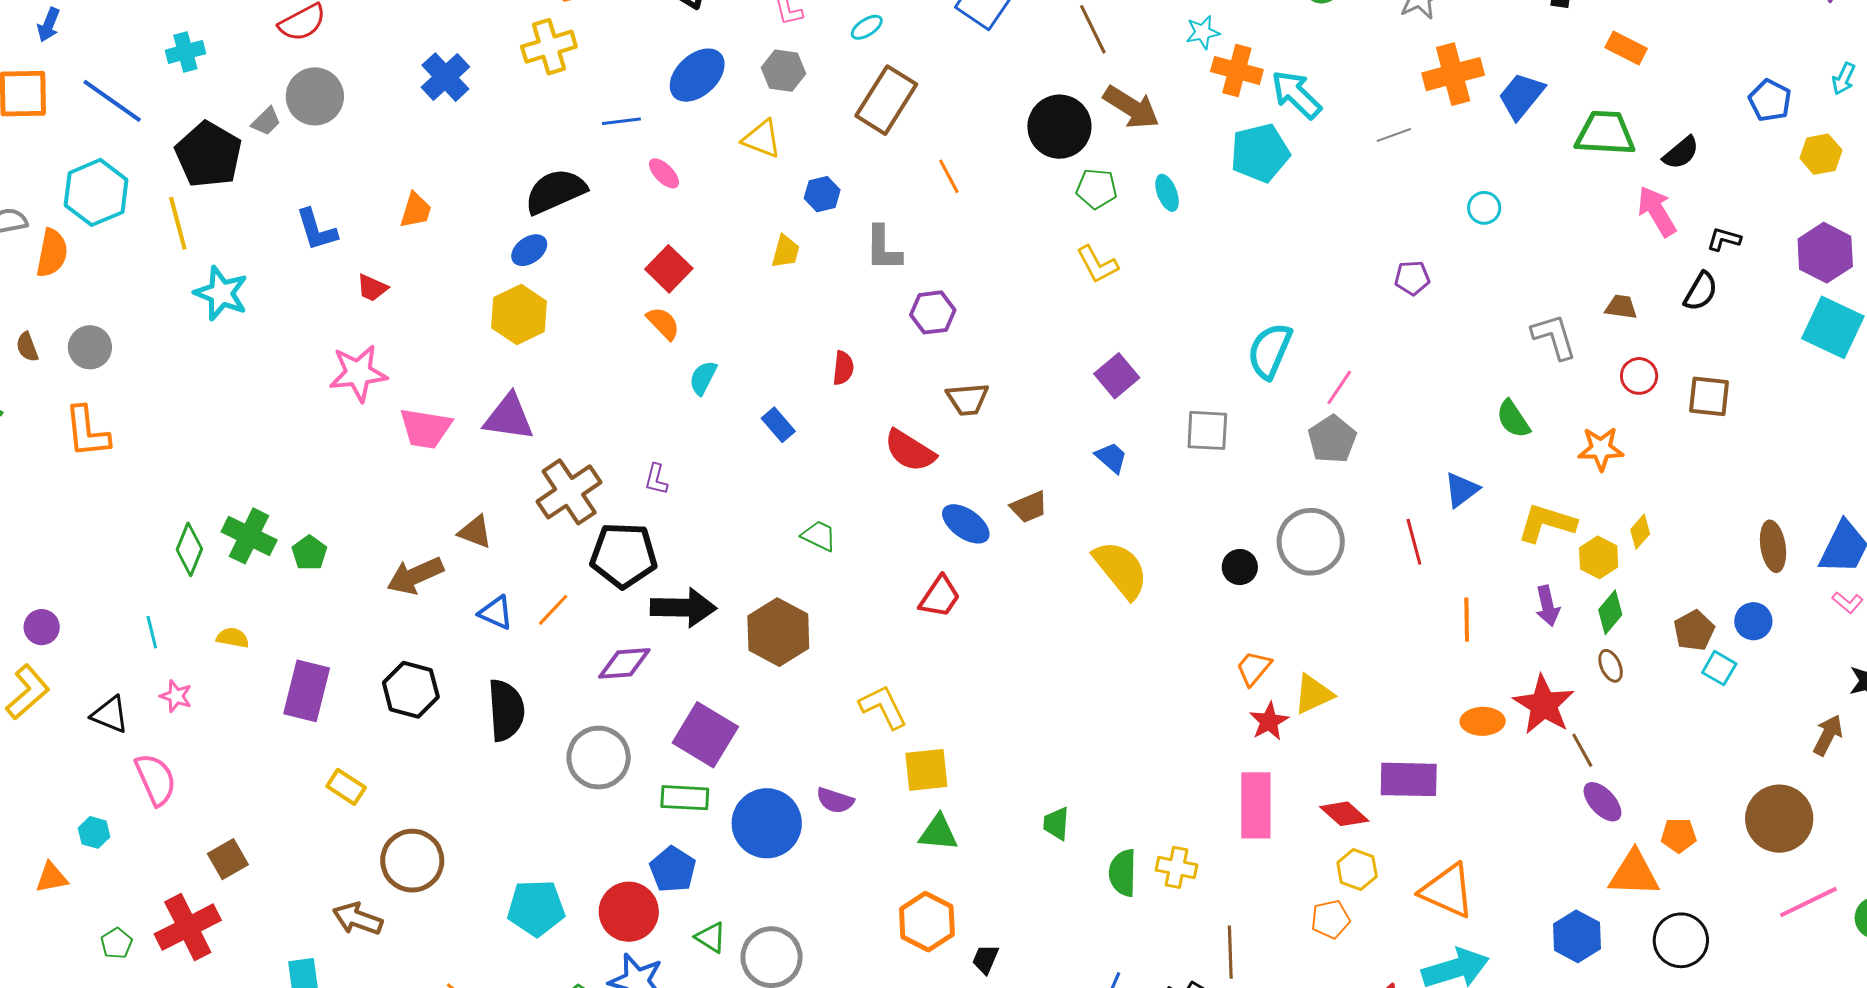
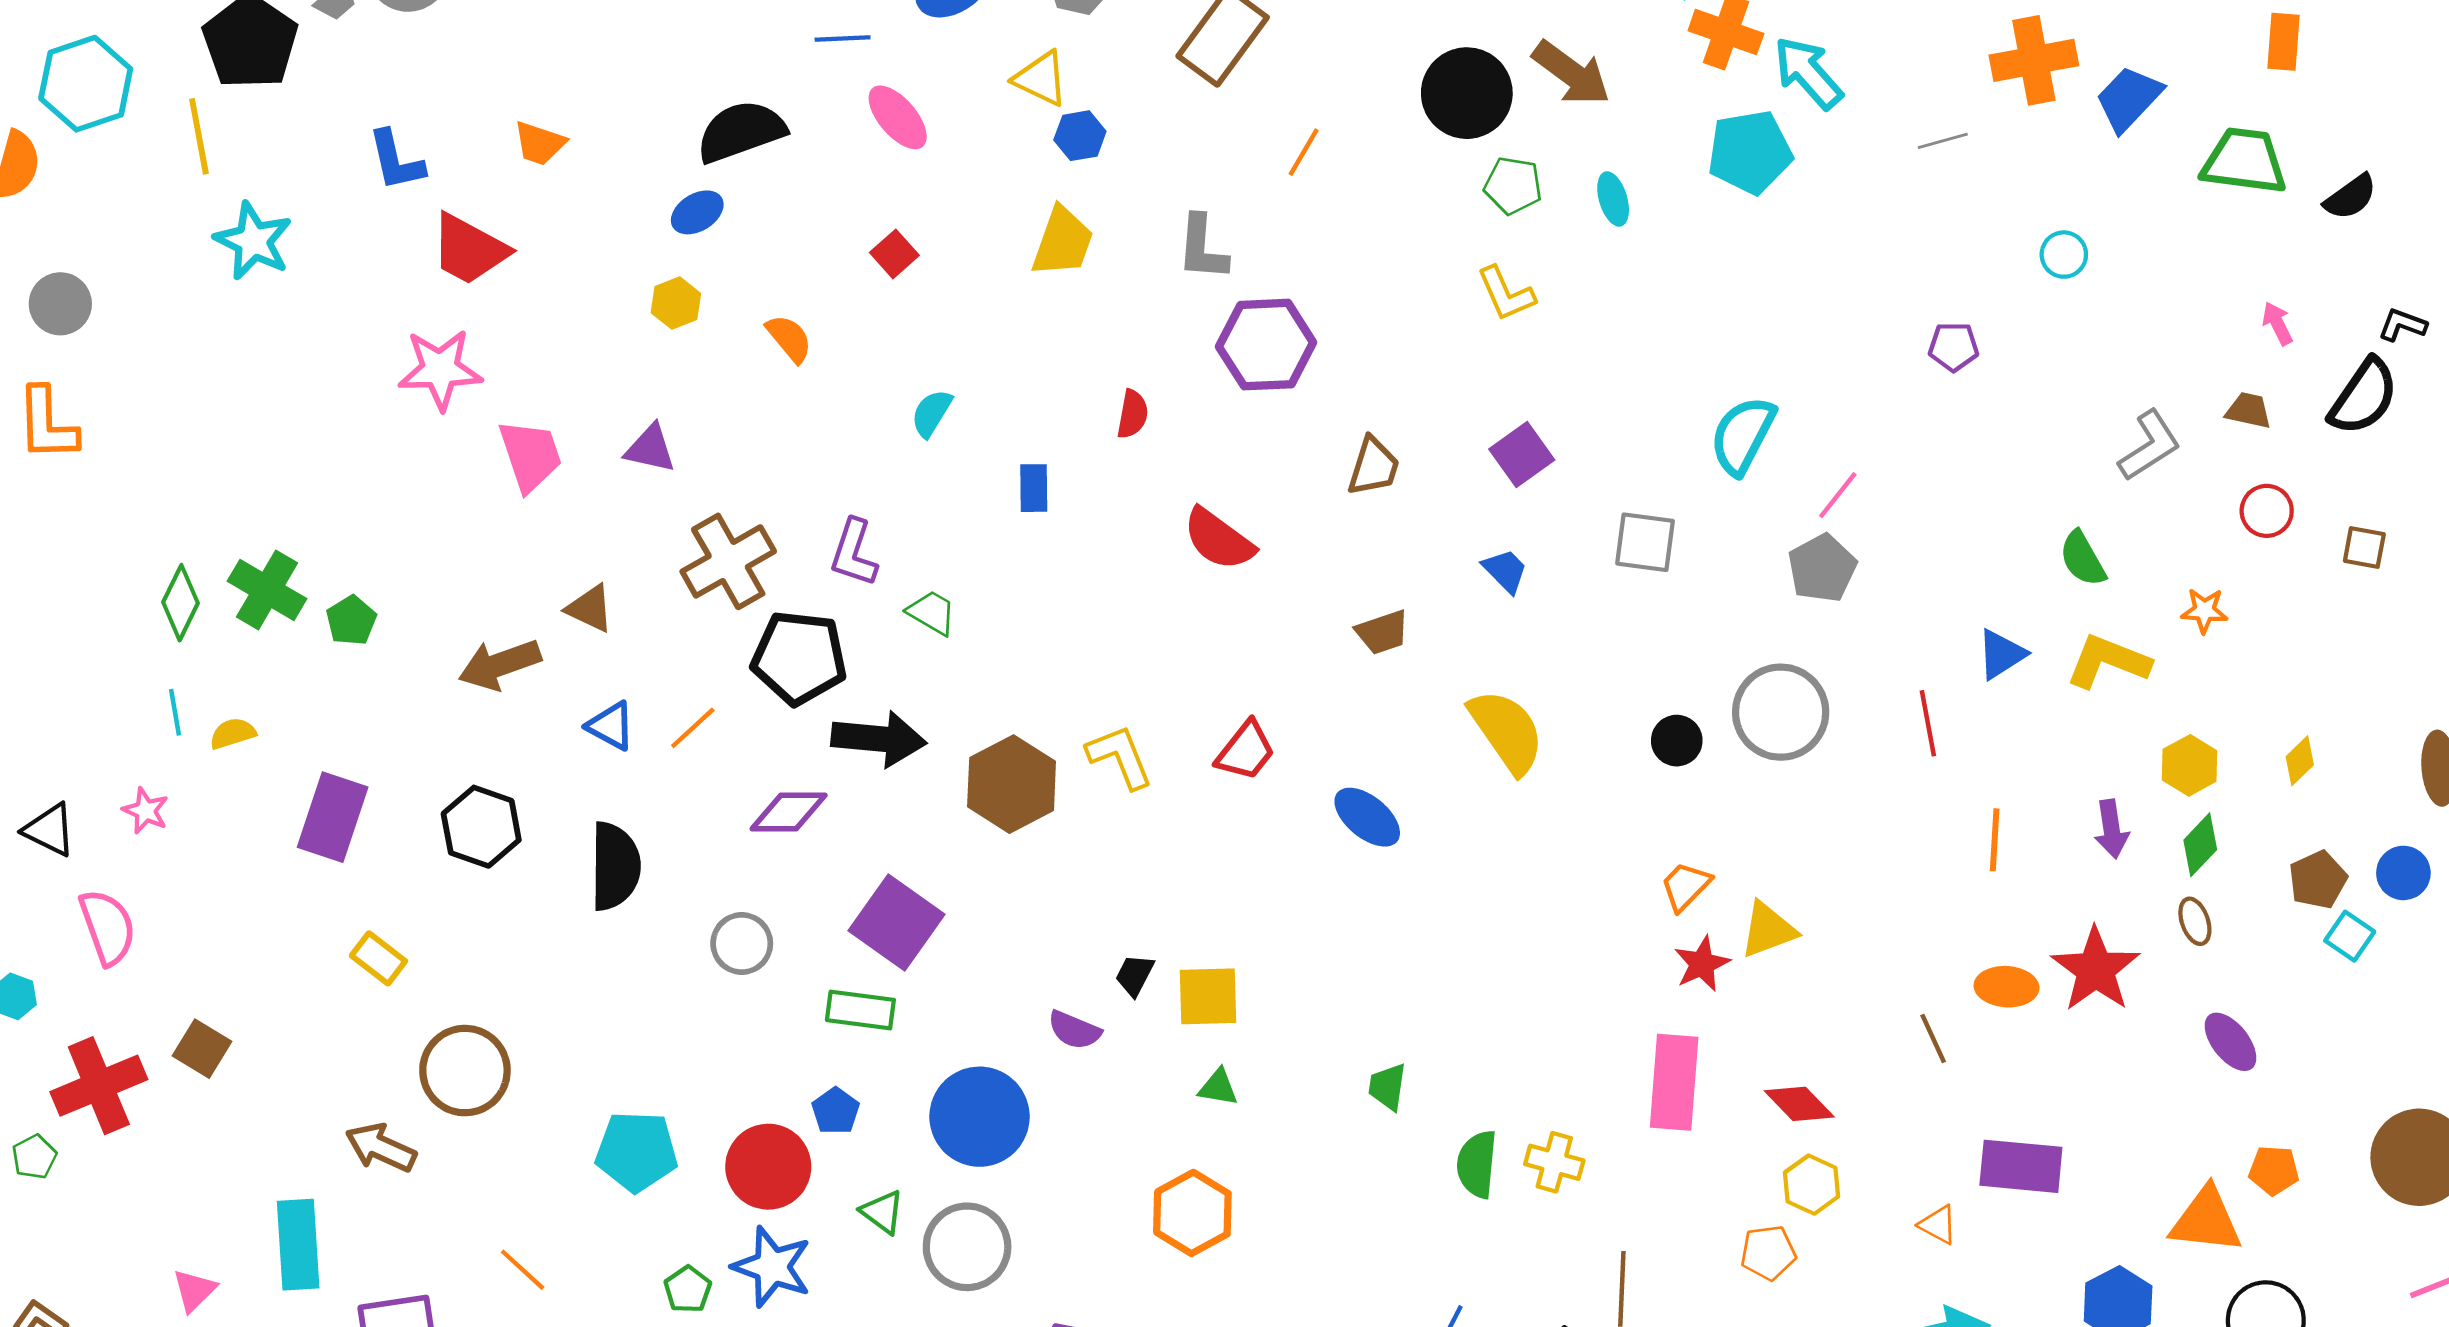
orange rectangle: (1626, 48) -> (2283, 42), turned 63
pink ellipse: (664, 173) -> (898, 117), size x1.4
orange line: (949, 176) -> (1304, 152), turned 54
blue hexagon: (822, 194) -> (1080, 136), moved
orange trapezoid: (416, 210) -> (540, 143), turned 87
pink arrow: (1657, 211) -> (2277, 323), moved, size x0.6
yellow trapezoid: (786, 252) -> (1063, 242), size x1.5
red square: (669, 269) -> (894, 254), size x0.7
red trapezoid: (372, 288) -> (469, 249), size x1.8
black semicircle: (1701, 291) -> (2364, 397), size x1.4
purple hexagon: (933, 312) -> (1266, 345), size x1.5
yellow hexagon: (519, 314) -> (676, 303), size x0.6
orange semicircle: (663, 323) -> (789, 338), moved
gray L-shape: (1554, 337) -> (2150, 446), turned 70
brown square: (1709, 396) -> (2364, 547), size x0.7
brown trapezoid: (968, 399) -> (1373, 467), moved, turned -72
purple triangle: (509, 417) -> (650, 449), size x0.7
blue rectangle: (778, 425) -> (1034, 488), turned 36
pink trapezoid: (426, 428) -> (530, 455), turned -122
orange star: (1601, 449) -> (2204, 611), size x0.7
purple L-shape: (656, 479) -> (854, 553), size x1.5
yellow L-shape: (1547, 523) -> (2108, 661), moved
blue ellipse: (966, 524) -> (1367, 817), moved
yellow diamond: (1640, 532) -> (2300, 761), moved
green trapezoid: (819, 536) -> (932, 613), moved
cyan line: (152, 632) -> (175, 712), moved
yellow semicircle: (233, 638) -> (233, 733), turned -32
yellow L-shape: (883, 707) -> (1120, 757), moved
brown line: (1582, 750) -> (1933, 1038), moved
gray circle: (599, 758) -> (742, 944), size x0.7
purple rectangle: (1409, 779) -> (2021, 1166), moved
purple ellipse: (1602, 802) -> (2230, 1042), moved
blue circle: (767, 823) -> (980, 1117), moved
green triangle: (938, 833) -> (1218, 1087), size x0.7
brown square: (228, 859) -> (202, 1049), turned -33
blue pentagon: (673, 869) -> (836, 1111), size x0.7
orange triangle: (1447, 891) -> (1938, 1225), size x0.5
red cross: (188, 927) -> (99, 1086), moved
black trapezoid: (985, 959) -> (1135, 975), moved

